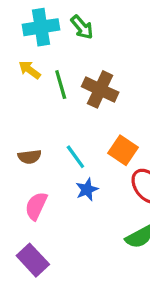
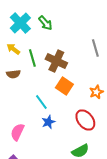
cyan cross: (41, 27) -> (20, 23), turned -35
orange square: (123, 150) -> (64, 86), moved
brown semicircle: (30, 157) -> (13, 74), moved

